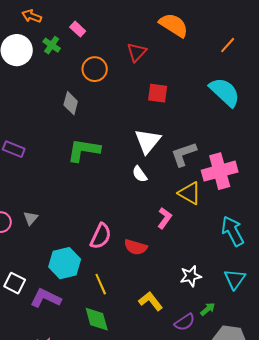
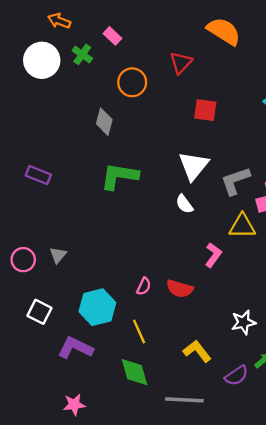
yellow triangle: (190, 193) -> (242, 226), turned -30
pink semicircle: (101, 236) -> (144, 286), moved, size x0.6
white square: (15, 283) -> (39, 312), moved

